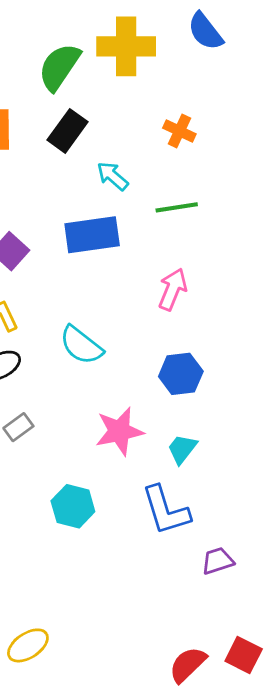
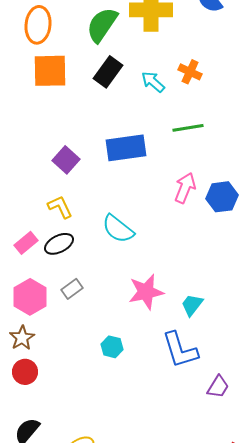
cyan arrow: (113, 176) -> (153, 82), moved
blue hexagon: (181, 374) -> (222, 197), moved
cyan hexagon: (73, 506) -> (112, 347), size x0.7
purple trapezoid: (218, 561) -> (218, 387), turned 140

